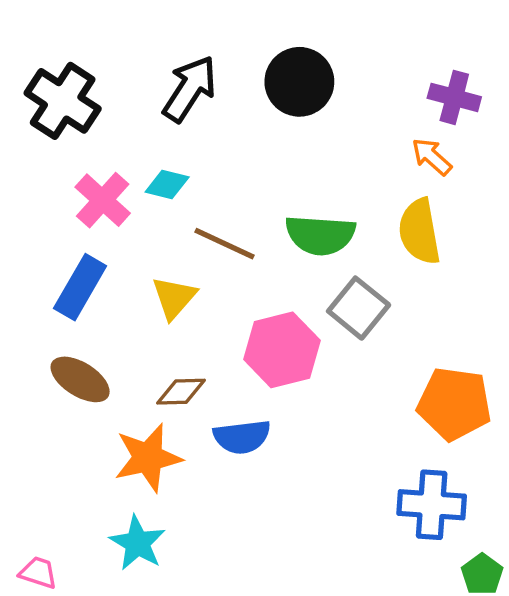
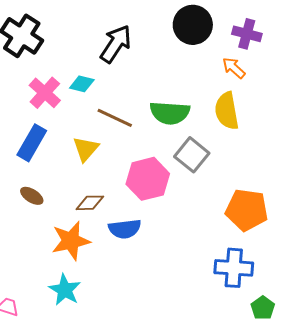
black circle: (299, 82) -> (193, 25), moved
black arrow: (190, 89) -> (116, 44), moved
brown ellipse: (80, 379) -> (32, 196), size x0.7

